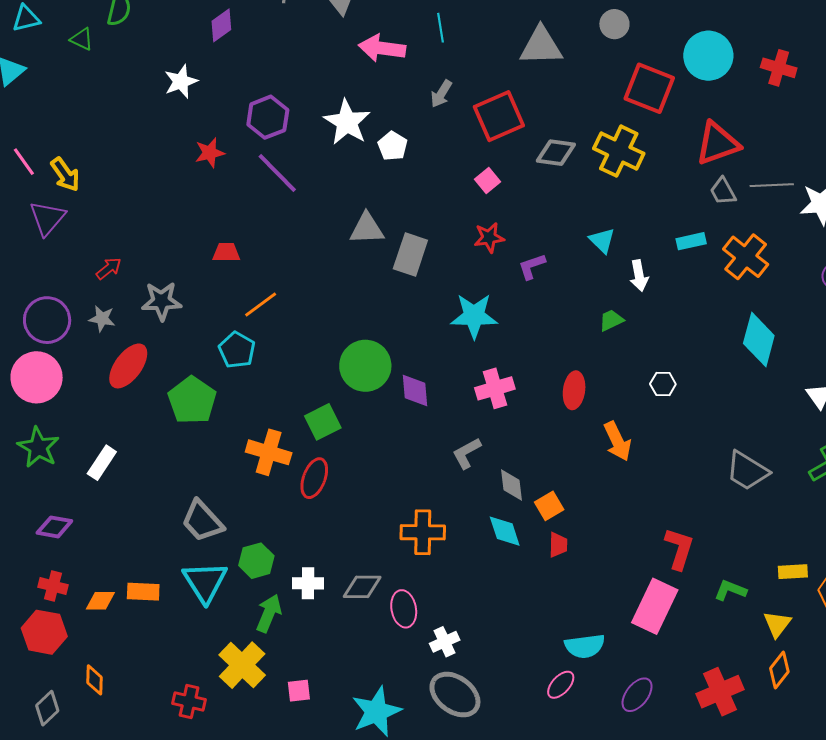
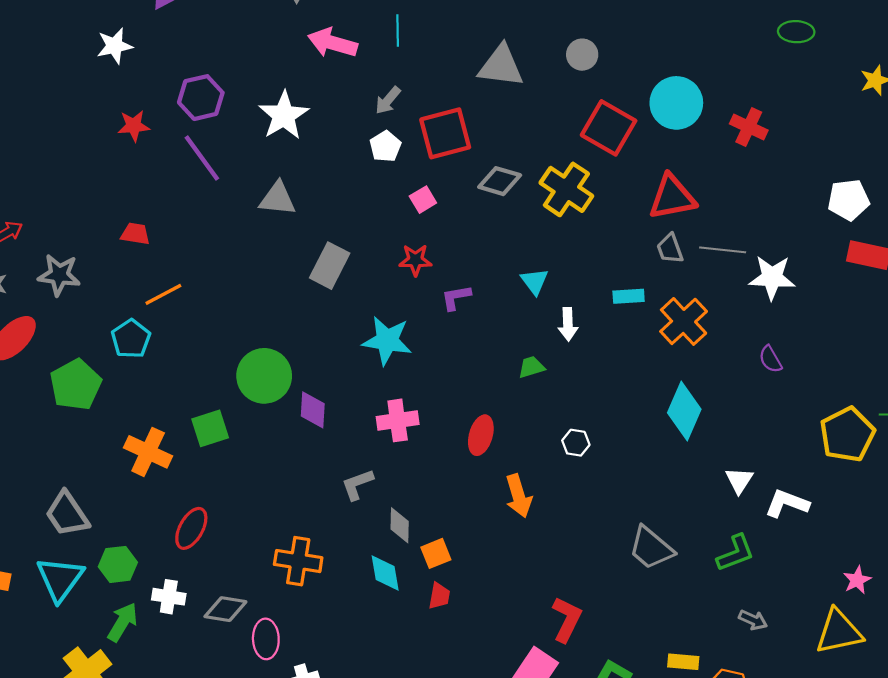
white pentagon: (393, 146) -> (385, 146), moved
gray triangle: (367, 229) -> (278, 199), moved
red ellipse: (314, 478) -> (191, 528), moved

